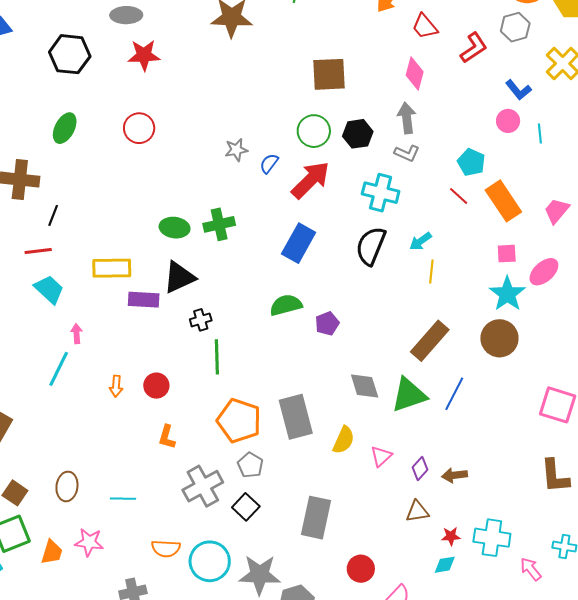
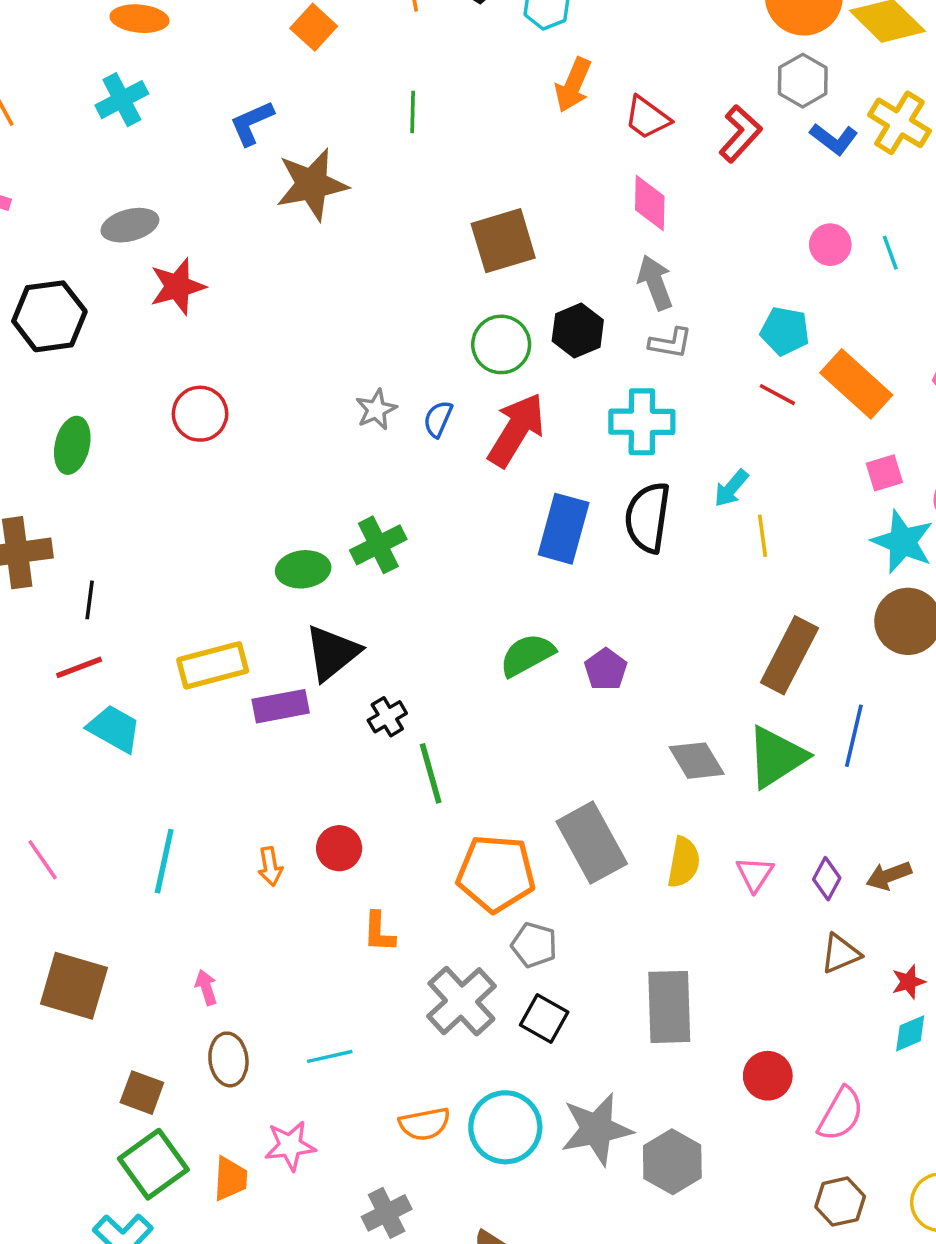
blue L-shape: (518, 90) -> (834, 139), moved
blue rectangle: (299, 243) -> (564, 529), moved
pink arrow: (77, 334) -> (206, 987), moved

